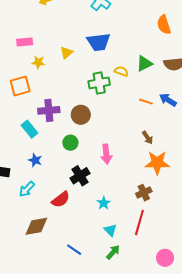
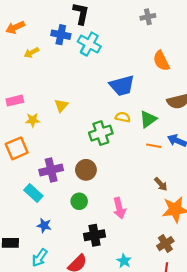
blue trapezoid: (99, 42) -> (122, 86), moved
green triangle: (144, 64) -> (148, 119), moved
black cross: (80, 176) -> (94, 235), turned 30

